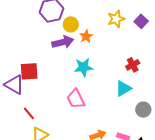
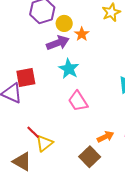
cyan star: (83, 67) -> (69, 69), moved, turned -30
red line: (29, 113) -> (33, 132), moved

